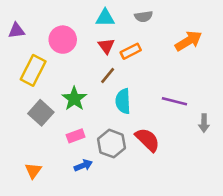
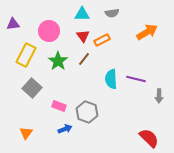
green star: (74, 99) -> (58, 61), moved
cyan semicircle: (123, 101) -> (111, 79), moved
pink rectangle: (76, 136) -> (59, 106), turned 40
red semicircle: (147, 140) -> (149, 138), moved

